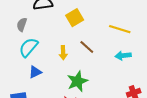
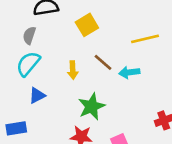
gray semicircle: (22, 25) -> (29, 35), moved
yellow line: (120, 29) -> (145, 39), turned -30
cyan arrow: (123, 56) -> (129, 72), moved

